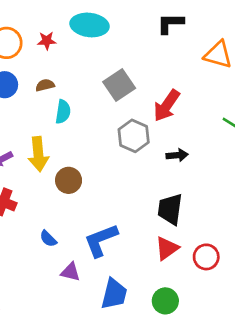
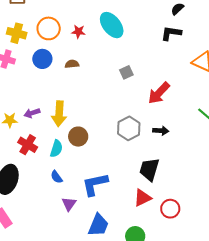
cyan ellipse: (90, 25) -> (112, 25), turned 36
gray square: (119, 85) -> (126, 72), size x0.6
cyan semicircle: (63, 112) -> (56, 149), moved
gray hexagon: (134, 136) -> (129, 128), moved
purple triangle: (70, 272) -> (69, 204), turned 42

